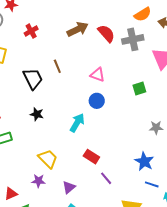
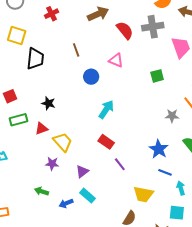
red semicircle: (106, 33) -> (125, 30), moved
black trapezoid: (33, 79) -> (35, 59), moved, turned 30
blue circle: (97, 101) -> (91, 77), moved
black star: (37, 114) -> (48, 103), moved
cyan arrow: (77, 123) -> (106, 109), moved
red triangle: (11, 194) -> (41, 129), moved

